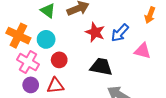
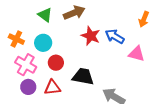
blue arrow: (120, 33) -> (115, 36), turned 78
orange cross: (18, 36) -> (16, 39), size x0.7
black trapezoid: (101, 67) -> (83, 76), moved

